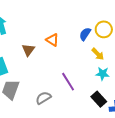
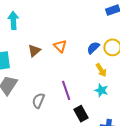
gray semicircle: (43, 98) -> (38, 101), turned -49
black rectangle: (99, 99) -> (81, 114), moved

